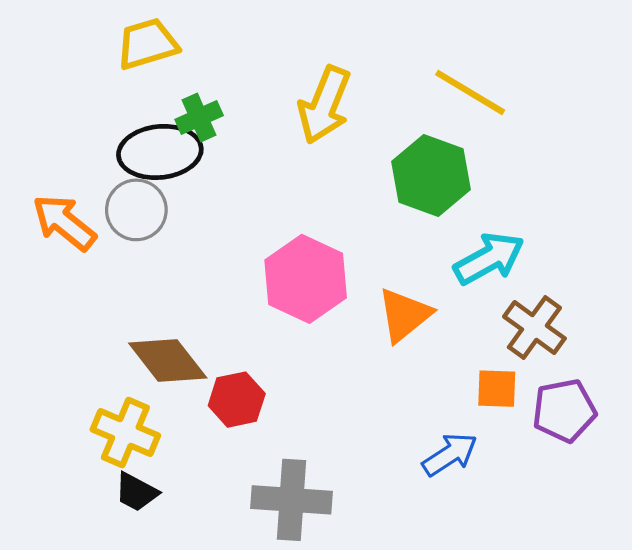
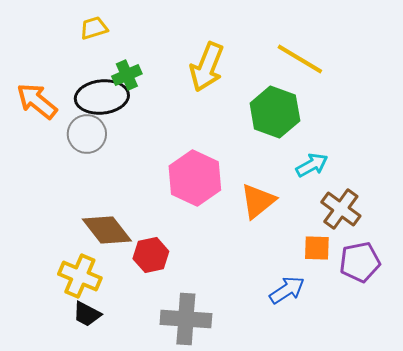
yellow trapezoid: (147, 44) -> (94, 28), size x0.7
orange arrow: (64, 222) -> (37, 101), moved
cyan arrow: (489, 259) -> (312, 165), size x0.7

